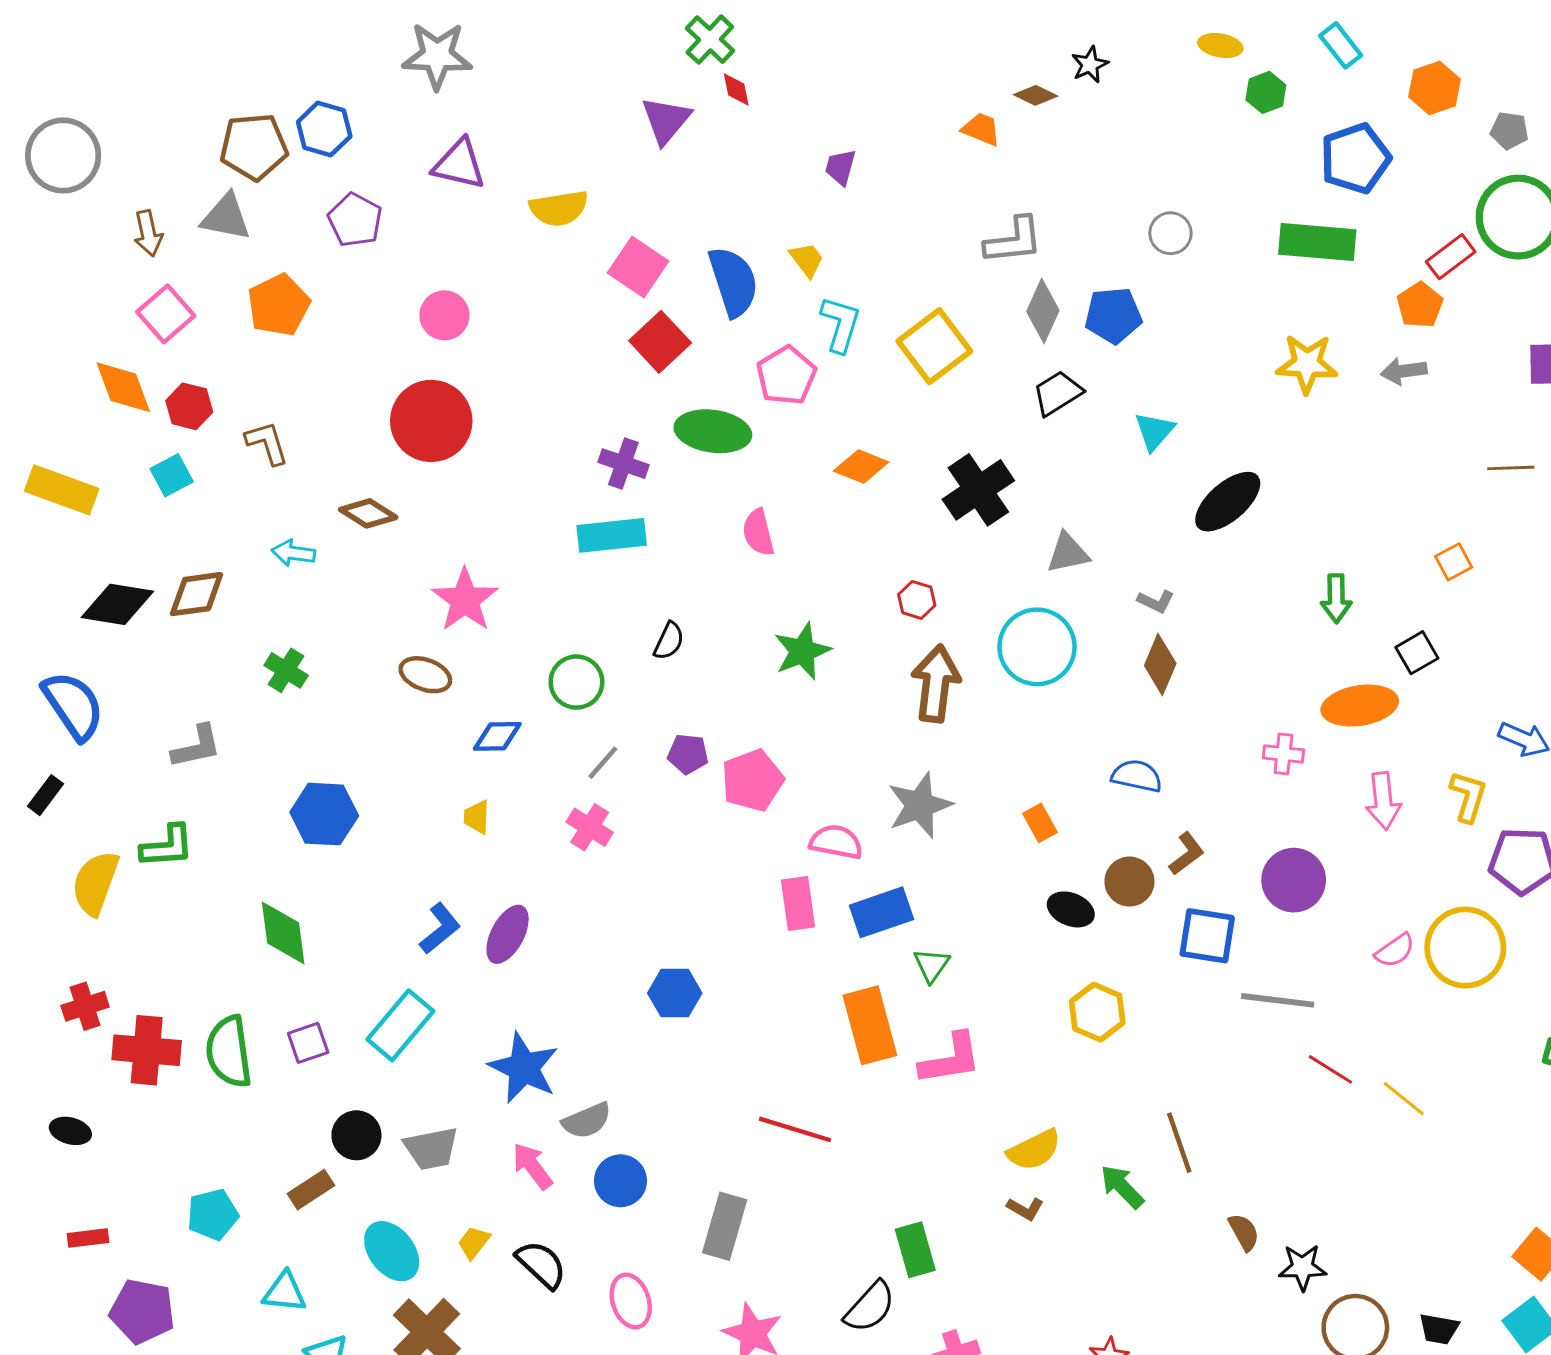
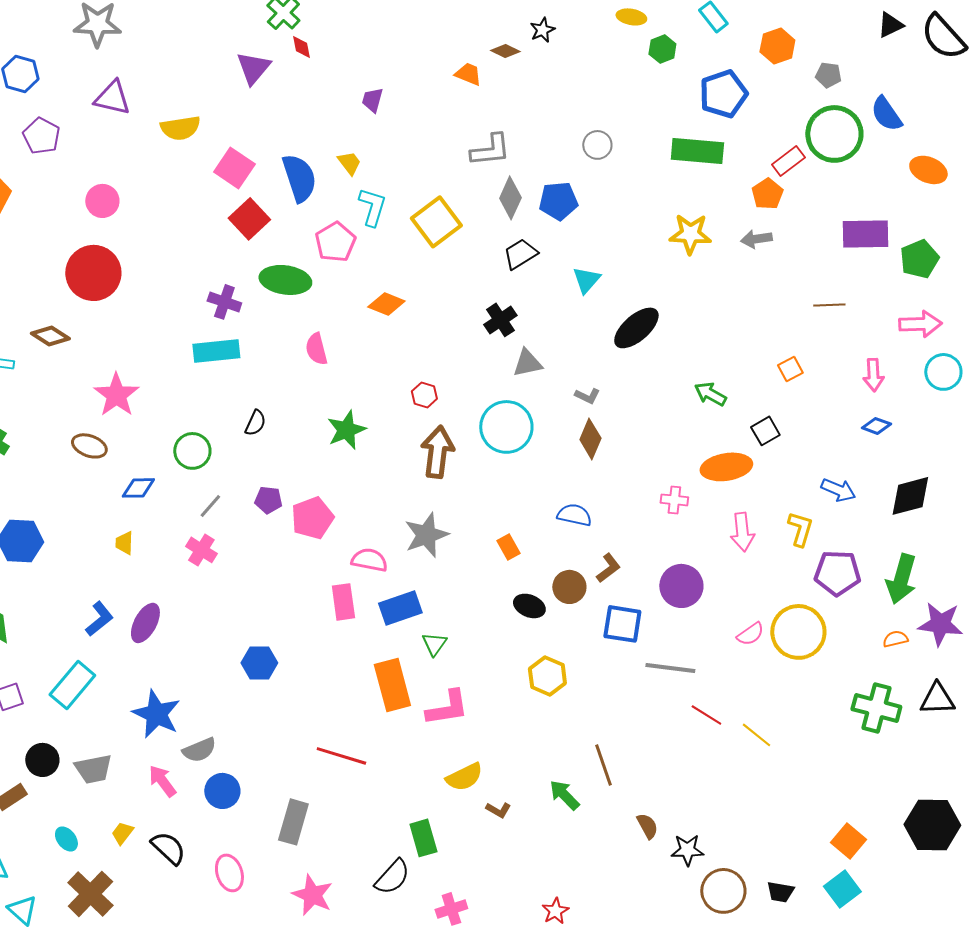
black cross: (978, 490) -> (500, 320), moved, size x0.7
green arrow: (1336, 598) -> (710, 394), turned 120
yellow semicircle: (1034, 1150) -> (464, 777), moved
cyan ellipse: (392, 1251) -> (66, 839), size x0.6

